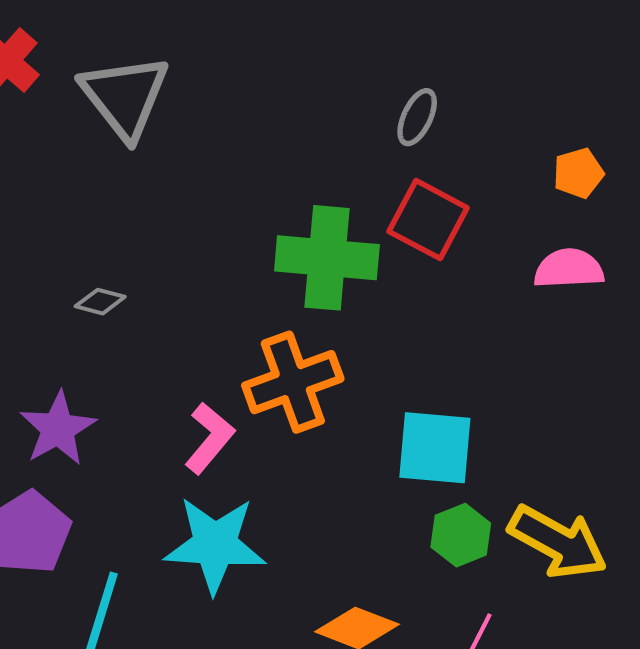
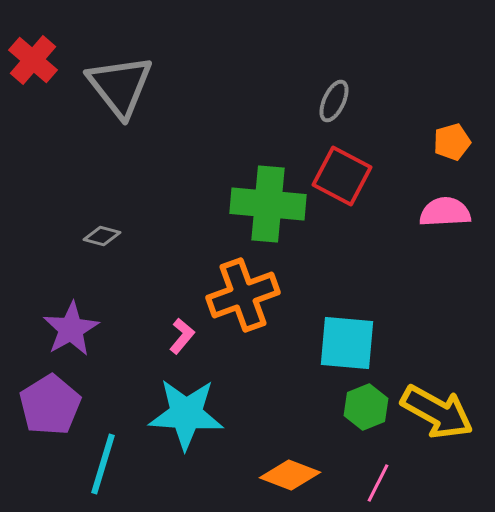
pink L-shape: (209, 438) -> (182, 336), size x0.7

